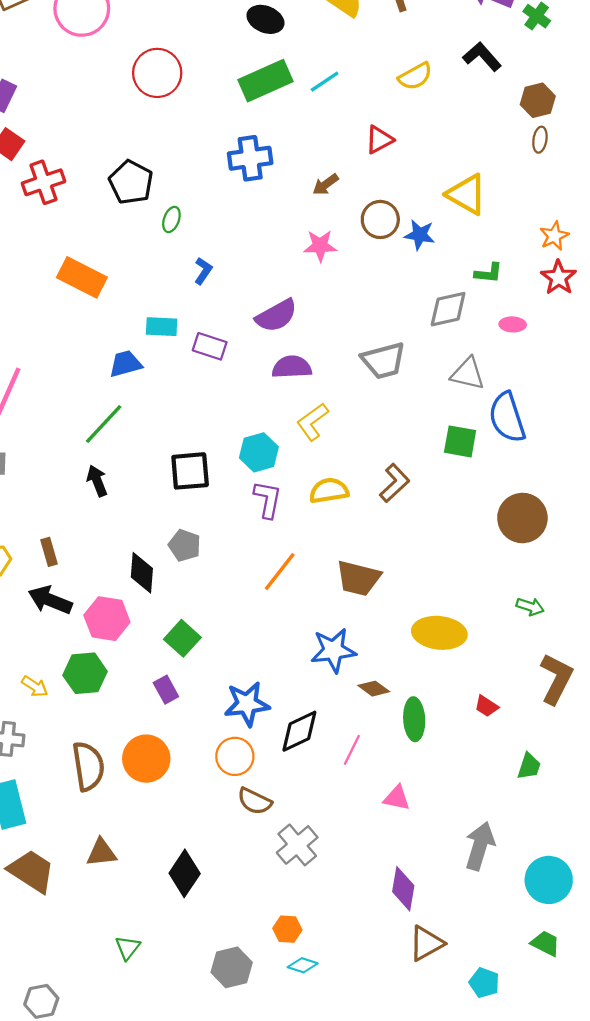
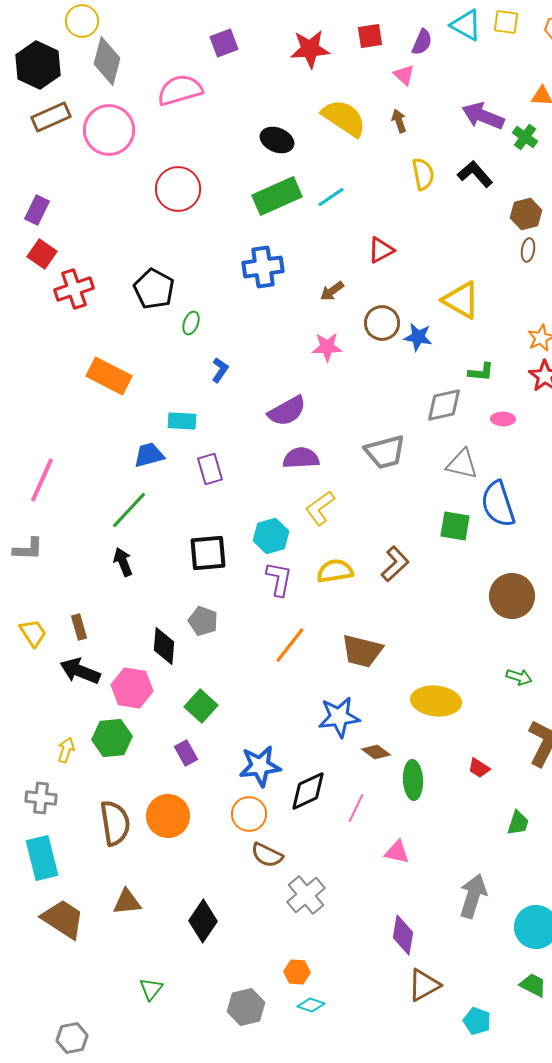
yellow semicircle: (415, 76) -> (423, 174), moved, turned -72
purple rectangle: (210, 346) -> (210, 469), moved, turned 56
yellow arrow: (35, 686) -> (66, 750), turned -105

